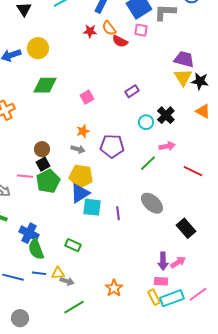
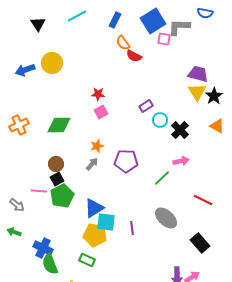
pink square: (141, 30) -> (164, 39), moved
red star: (90, 31) -> (98, 94), moved
black star: (200, 81) -> (214, 96), turned 30
green diamond: (45, 85) -> (59, 125), moved
cyan circle: (146, 122) -> (160, 120), moved
gray arrow: (78, 149) -> (92, 164), turned -64
red line: (193, 171) -> (203, 200), moved
yellow pentagon: (81, 176) -> (95, 235), moved

